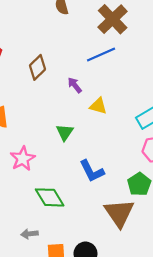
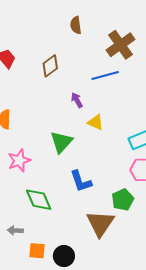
brown diamond: (37, 67) -> (50, 66), moved
green triangle: (65, 132) -> (61, 142), size x1.4

